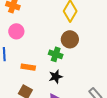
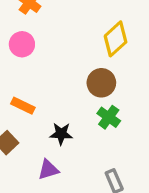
green cross: (56, 54) -> (109, 117), moved

